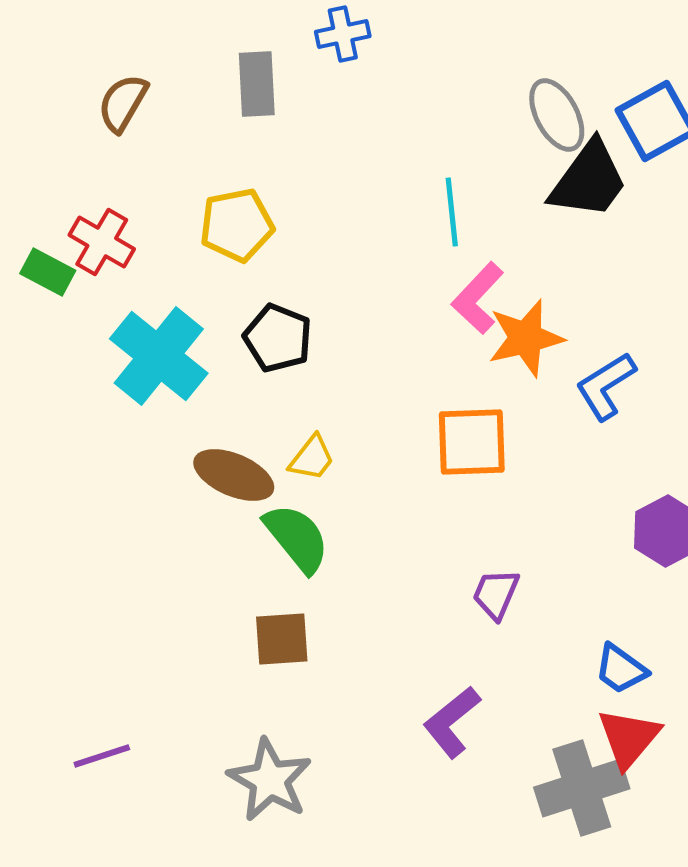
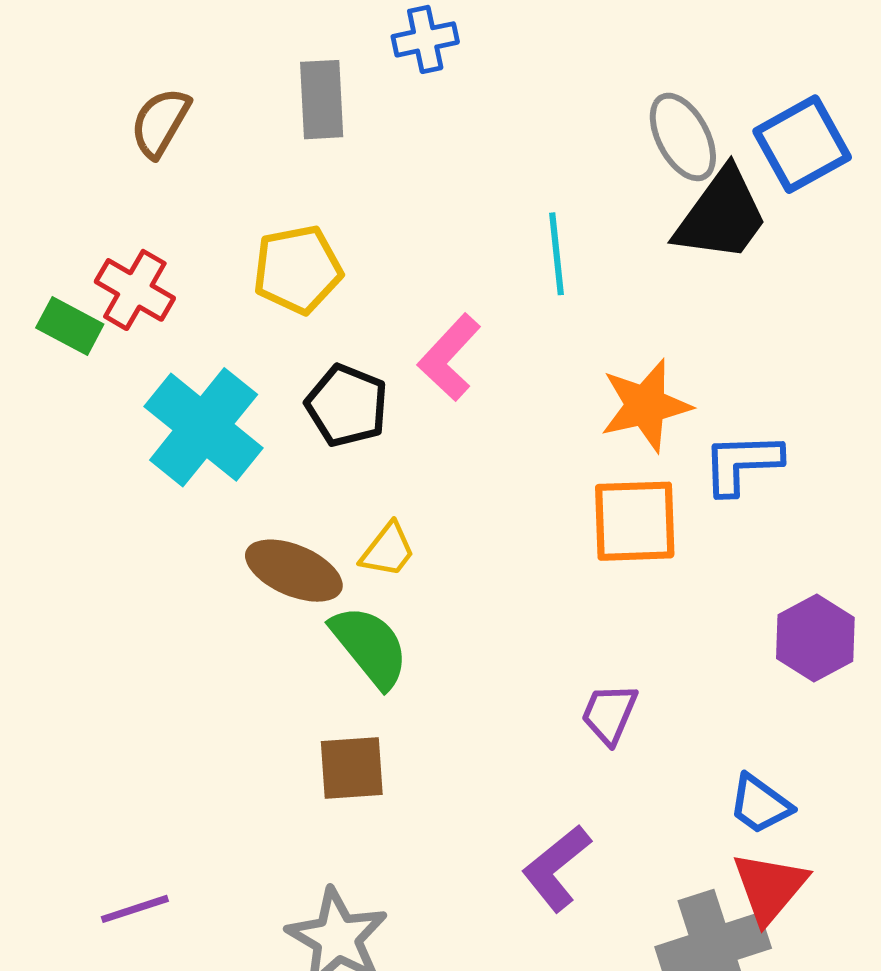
pink L-shape: (478, 298) -> (449, 357), moved
blue L-shape: (606, 386) -> (742, 463), turned 30
orange square: (472, 442) -> (635, 521), moved

